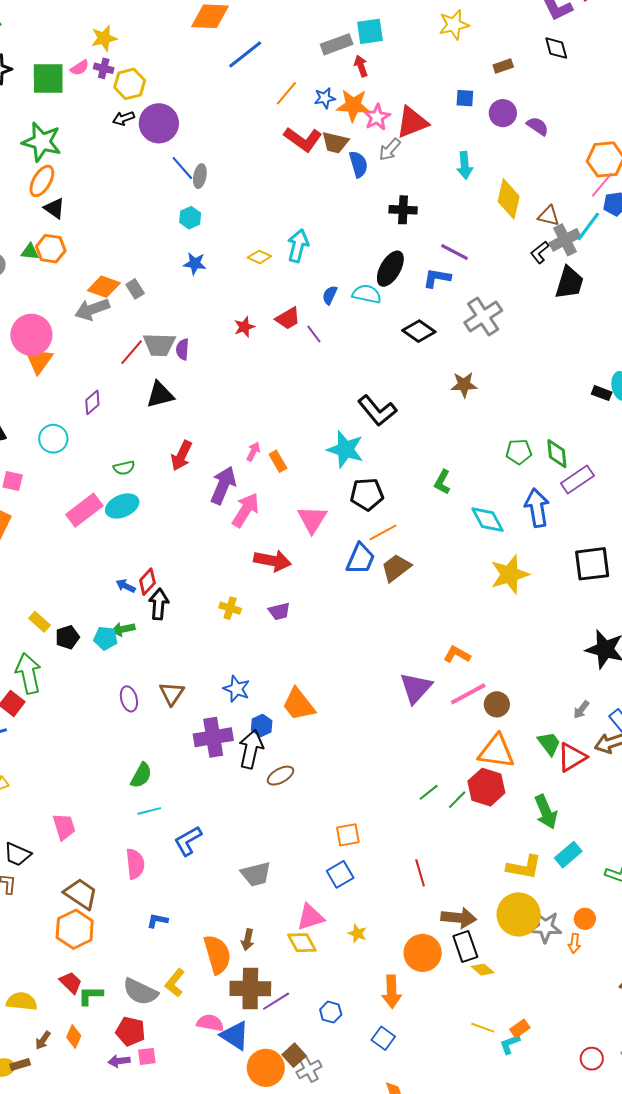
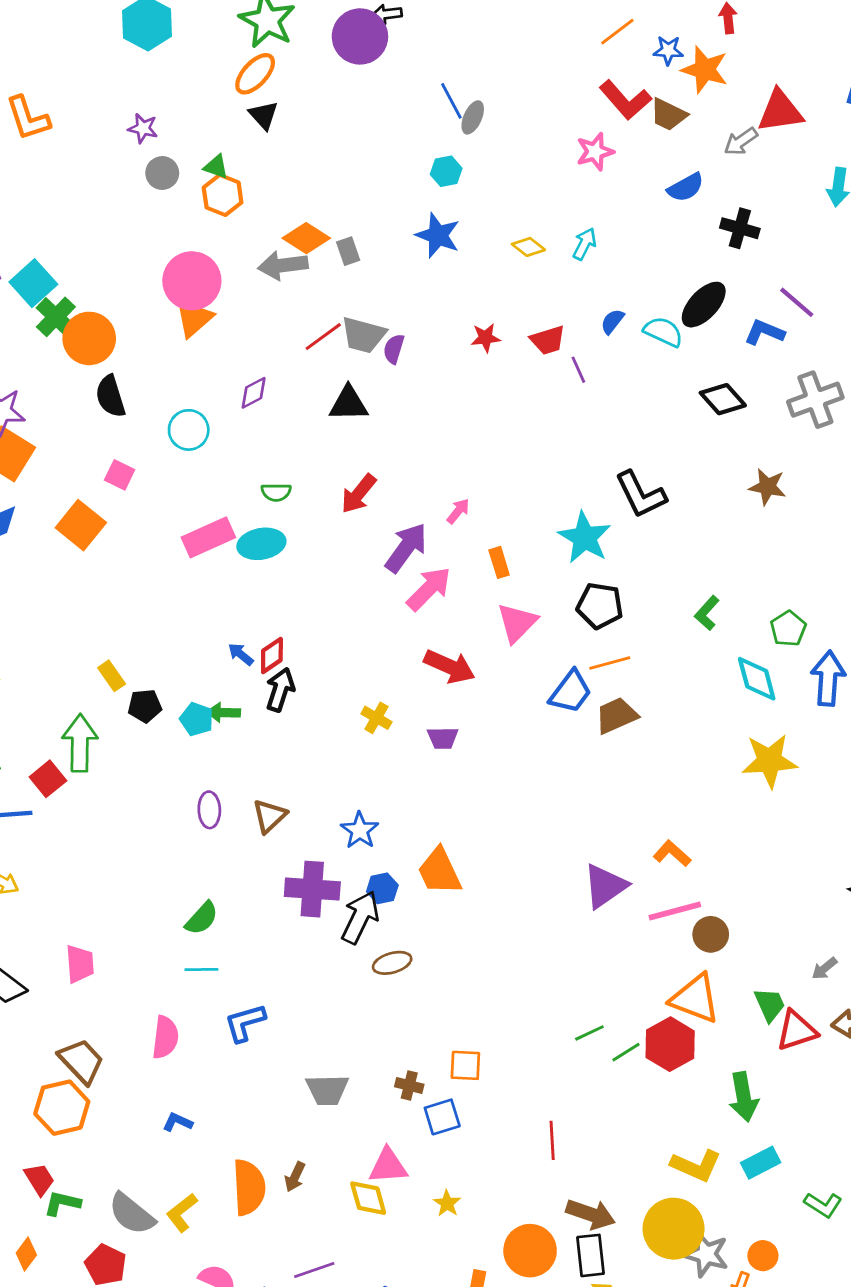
pink star: (377, 117) -> (595, 152), moved
purple circle: (159, 123) -> (360, 36), moved
blue semicircle: (358, 164) -> (686, 187), moved, turned 64
cyan arrow: (298, 246) -> (585, 244), size x0.7
orange hexagon: (51, 249) -> (223, 195), moved
blue star: (195, 264) -> (438, 235), size x1.4
green pentagon: (519, 452) -> (788, 629), moved, turned 30
orange rectangle: (278, 461) -> (499, 562), moved
brown cross: (250, 989) -> (409, 1086), moved, size x0.5

